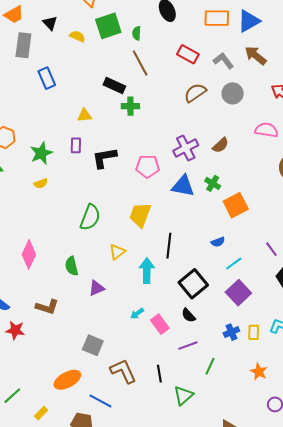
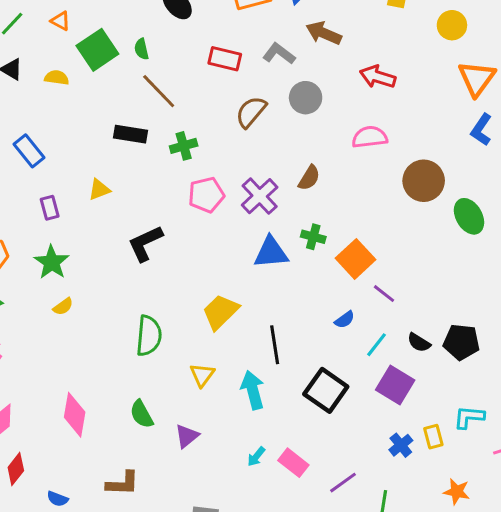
green cross: (130, 106) -> (184, 146), moved
purple rectangle: (76, 145) -> (50, 208), moved
pink pentagon: (148, 166) -> (206, 195), moved
yellow trapezoid: (140, 215) -> (220, 312), turned 40
purple line: (271, 249) -> (384, 294), moved
black semicircle: (188, 315) -> (419, 343), moved

